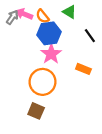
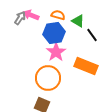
green triangle: (69, 12) -> (78, 21), moved
orange semicircle: (43, 16) -> (58, 15), moved, turned 144
orange rectangle: (83, 69) -> (86, 66), size x1.6

